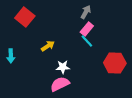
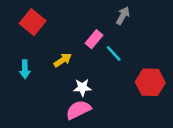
gray arrow: (86, 12) -> (123, 16), moved
pink rectangle: (87, 29) -> (94, 39), moved
cyan arrow: (11, 56) -> (25, 69), moved

